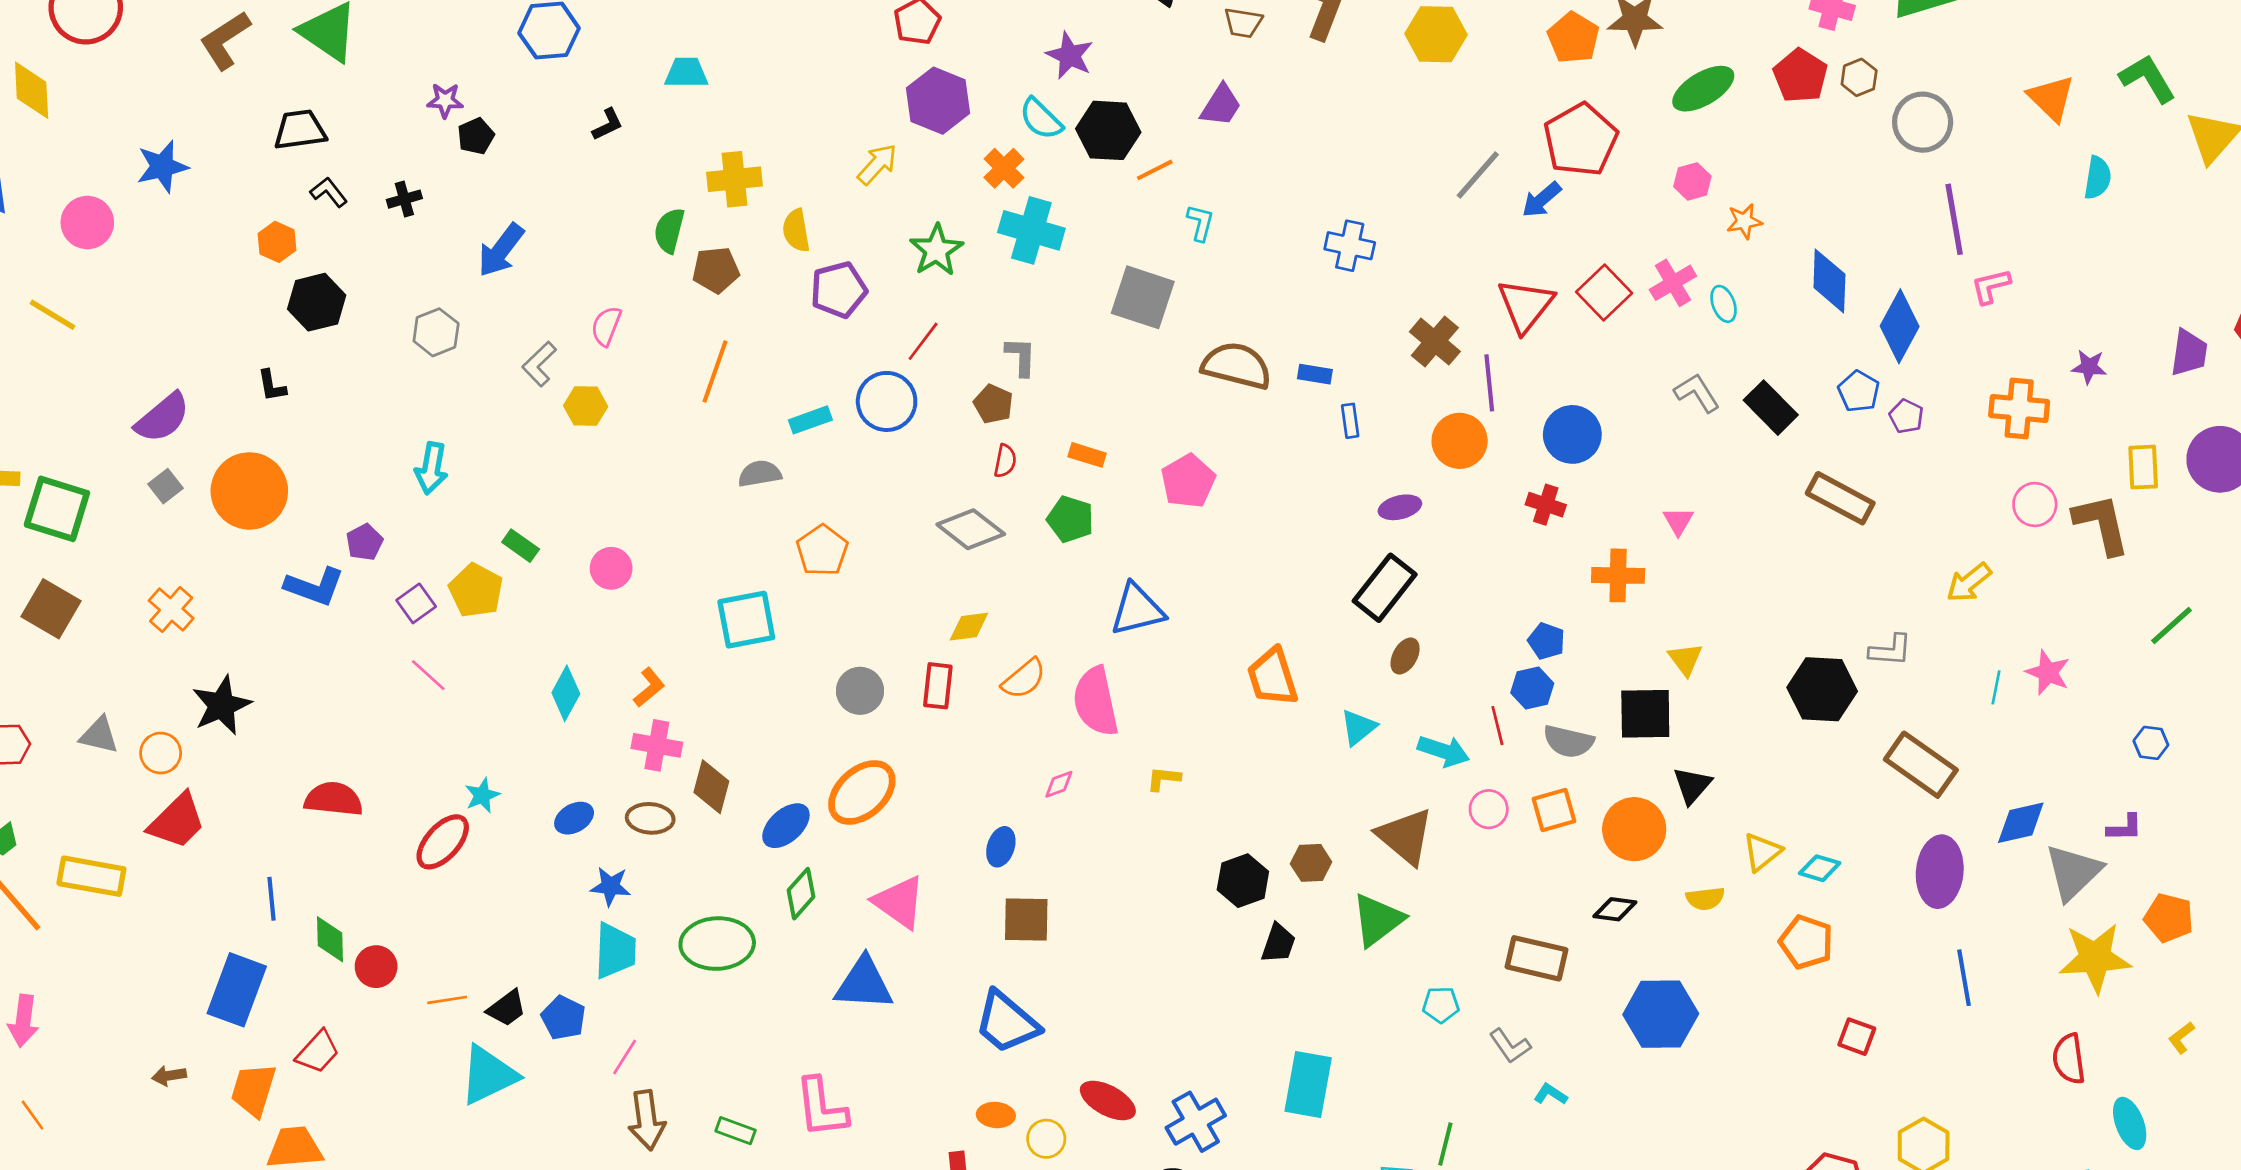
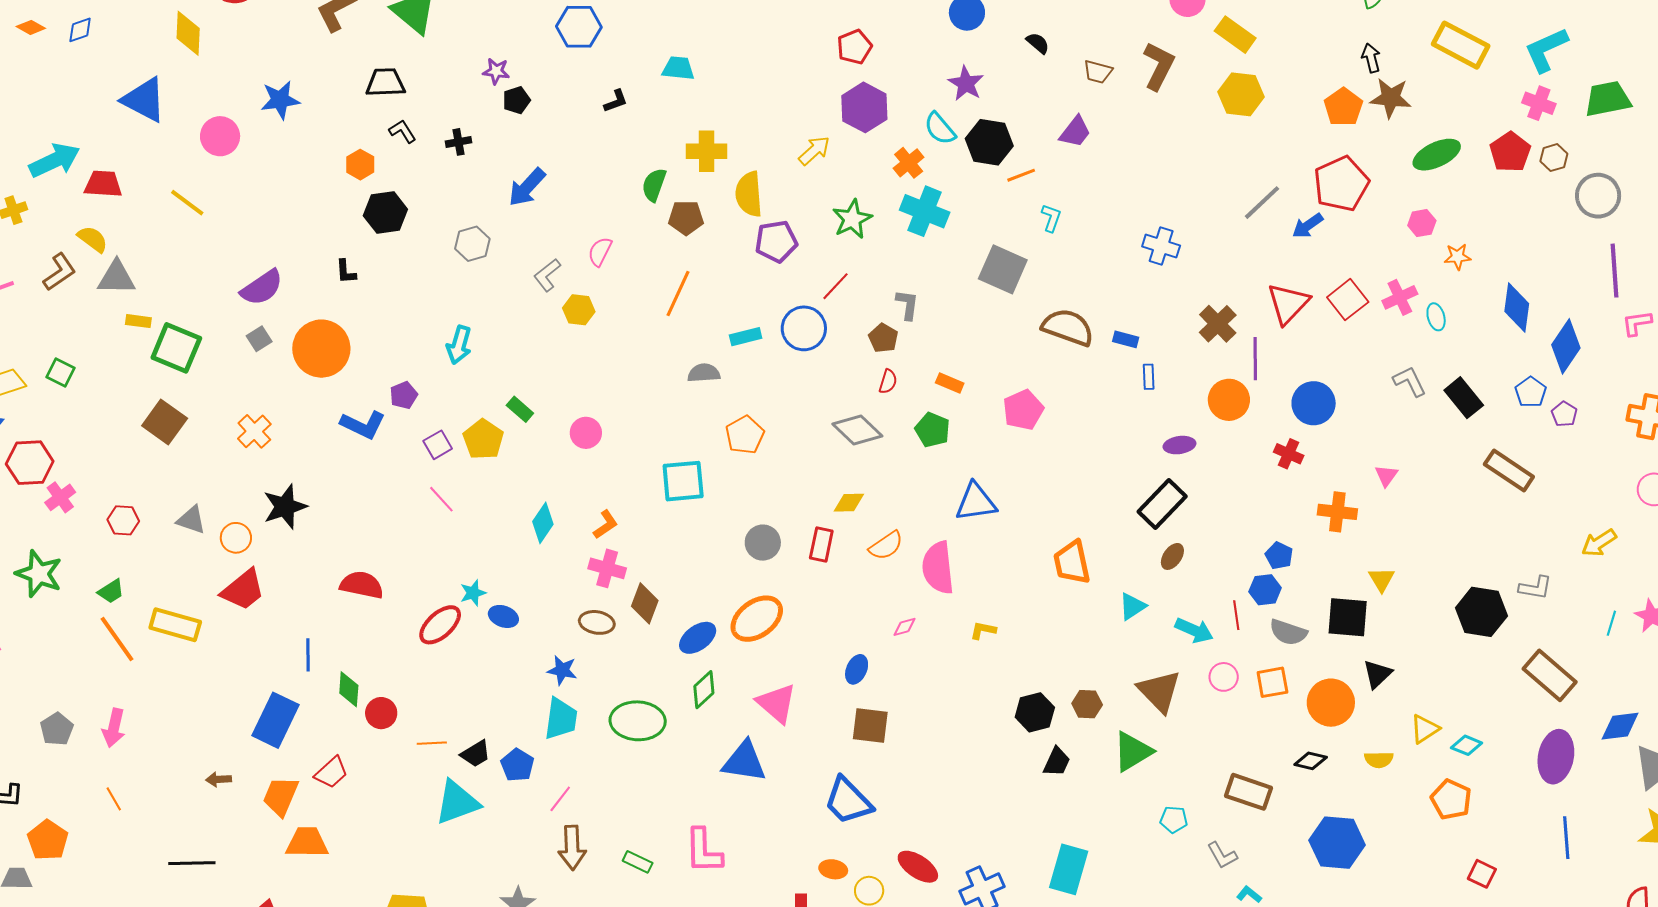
yellow semicircle: (796, 230) -> (749, 194), size x1.4
blue ellipse: (574, 818) -> (503, 616), moved, turned 44

